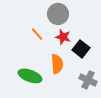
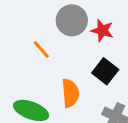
red star: (63, 37) -> (102, 31), moved

